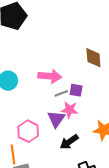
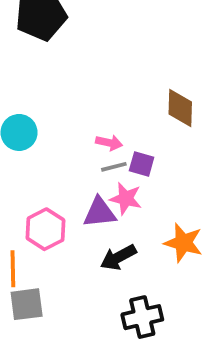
pink arrow: (50, 76) -> (109, 143), moved, size x0.6
purple triangle: (56, 119) -> (99, 212), turned 42

